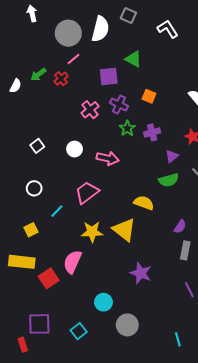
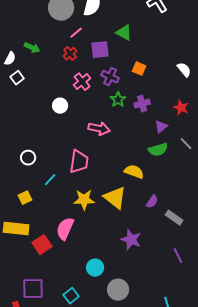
pink line: (73, 59) -> (76, 33), moved
green arrow: (38, 75) -> (32, 48), turned -119
red cross: (61, 79) -> (70, 54), moved
white square: (37, 146) -> (17, 78), moved
white circle: (75, 149) -> (60, 106), moved
pink trapezoid: (87, 192) -> (79, 162), turned 135
purple semicircle: (180, 227) -> (152, 202), moved
gray rectangle: (185, 250) -> (174, 218), turned -66

